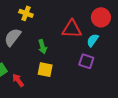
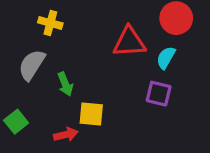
green arrow: (43, 47) -> (65, 84), moved
red arrow: (18, 80) -> (66, 135), moved, turned 120

